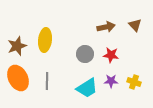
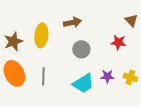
brown arrow: (106, 27) -> (72, 22), moved
red star: (111, 55) -> (118, 42), moved

